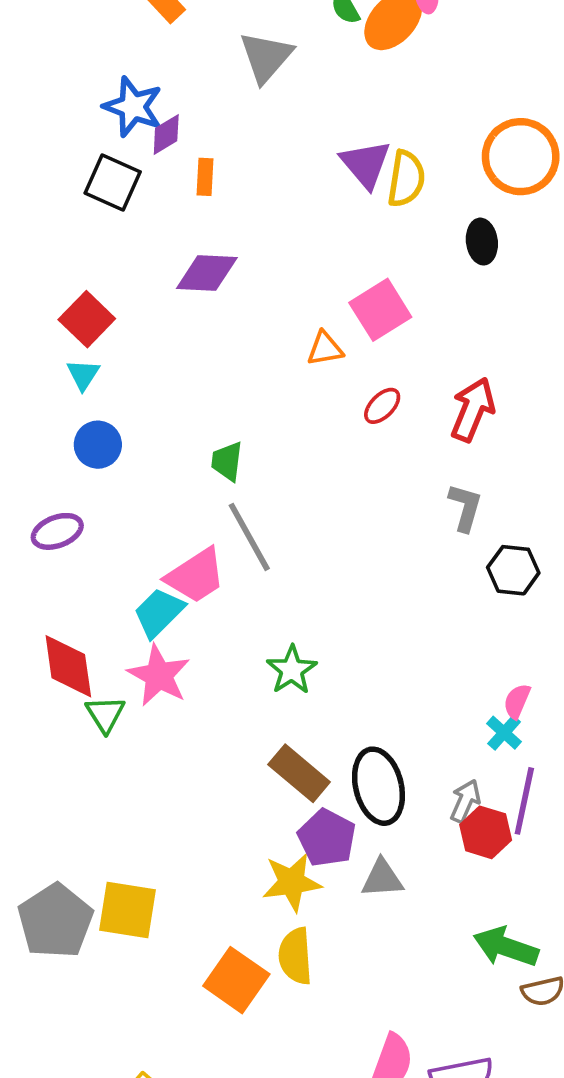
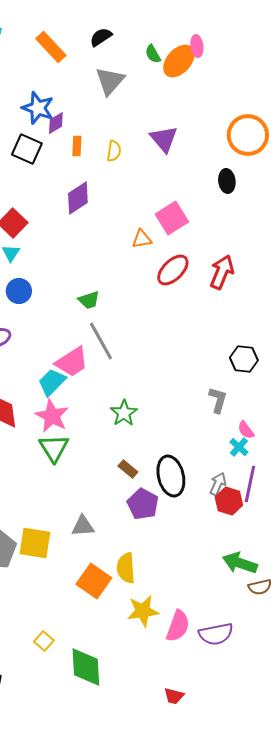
yellow semicircle: (406, 179) -> (114, 151), moved, size x0.7
purple diamond: (207, 273) -> (78, 198), turned -36
red ellipse: (382, 406) -> (173, 270), size x1.6
green trapezoid: (227, 461) -> (89, 300), turned -115
gray L-shape: (465, 507) -> (218, 400), moved
pink semicircle: (517, 701) -> (246, 430), turned -60
green triangle: (105, 714) -> (54, 448), moved, size x1.4
brown rectangle: (299, 773) -> (128, 469), size x0.6
gray triangle: (382, 879) -> (83, 526), moved
yellow star: (292, 882) -> (143, 611), moved

